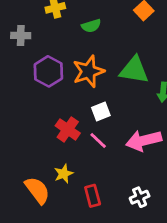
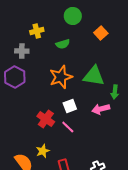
gray cross: (21, 35) -> (22, 51), moved
purple hexagon: (48, 71) -> (15, 77), moved
pink arrow: (144, 141) -> (101, 109), moved, size x0.7

